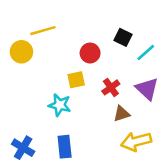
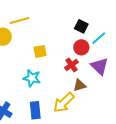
red circle: (90, 53) -> (81, 47), moved
yellow square: (76, 80) -> (40, 51), moved
yellow arrow: (136, 142) -> (64, 103), moved, turned -30

